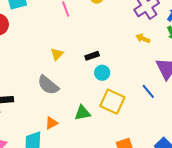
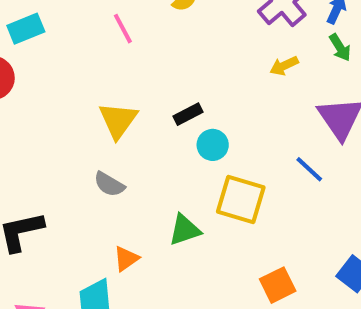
yellow arrow: (143, 38) -> (284, 66), turned -40
yellow triangle: (57, 54) -> (118, 120), size x1.5
gray semicircle: (48, 85) -> (109, 184), size x0.7

